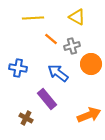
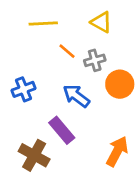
blue cross: (18, 68) -> (24, 89), turned -30
orange arrow: (89, 115) -> (117, 151), turned -40
brown cross: (26, 118) -> (34, 155), size x1.6

